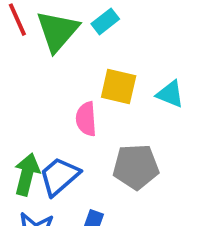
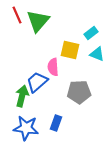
cyan rectangle: (105, 21) -> (91, 33), moved
blue trapezoid: (59, 176) -> (37, 82), moved

